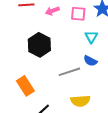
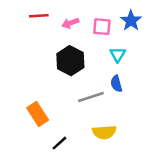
black hexagon: (39, 45) -> (70, 61), moved
blue semicircle: (90, 61) -> (116, 84), turned 48

